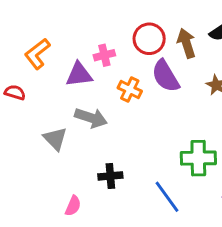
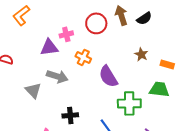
brown arrow: (186, 43) -> (121, 15), moved
orange L-shape: (37, 54) -> (21, 15), moved
purple semicircle: (166, 76) -> (108, 76), moved

